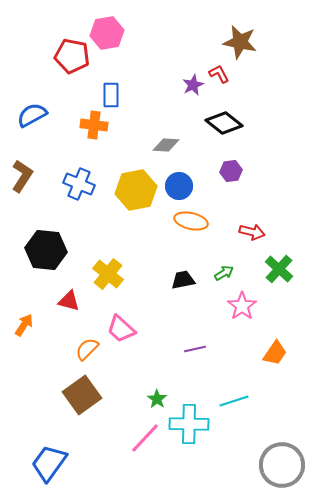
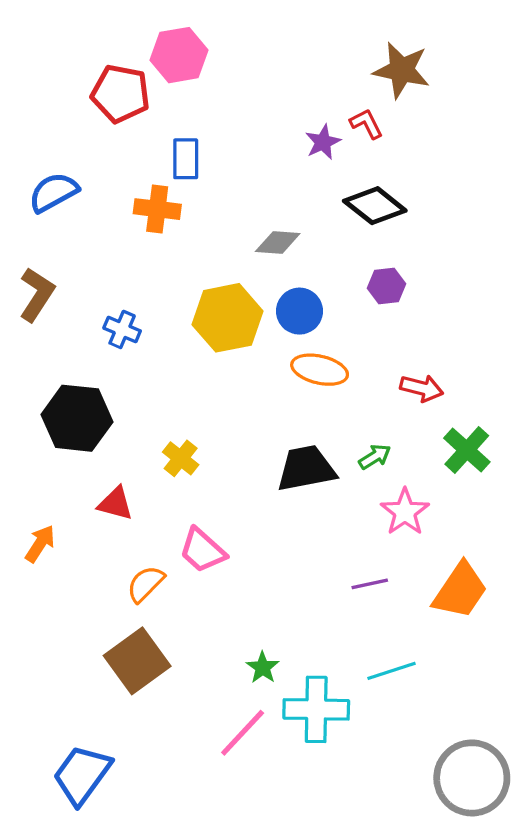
blue cross: (79, 184) -> (122, 330), moved, size x0.7
yellow cross: (108, 274) -> (181, 458), size x0.7
black trapezoid: (183, 280) -> (306, 468), size x1.5
purple line: (195, 349) -> (370, 584), moved
orange trapezoid: (275, 353) -> (460, 591), size x1.4

